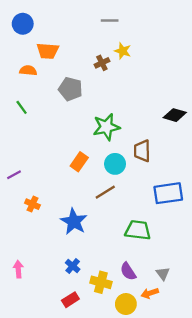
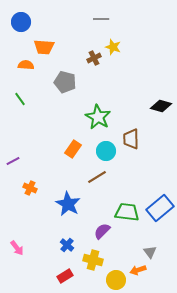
green star: (106, 127) -> (98, 117), turned -30
blue rectangle: (168, 193) -> (160, 208), moved, turned -32
pink arrow: (18, 269) -> (17, 248), turned 147
purple semicircle: (128, 271) -> (102, 231), moved, turned 78

